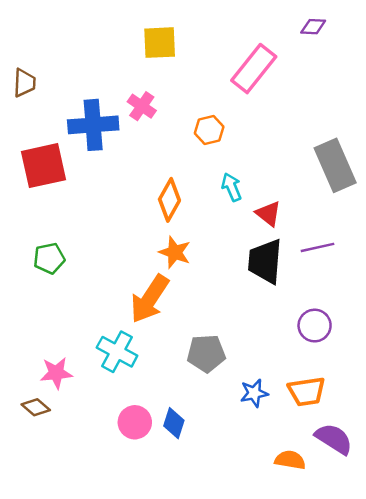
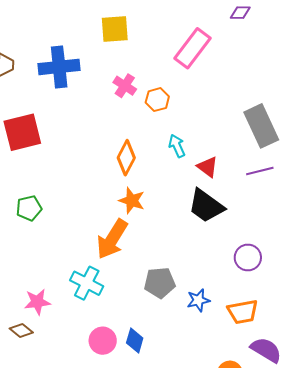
pink cross: (142, 106) -> (125, 86), moved
blue cross: (93, 125) -> (59, 67), moved
purple line: (318, 247) -> (260, 171), moved
black trapezoid: (265, 261) -> (206, 206), turned -57
blue star: (254, 393) -> (198, 300), moved

